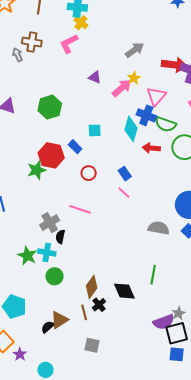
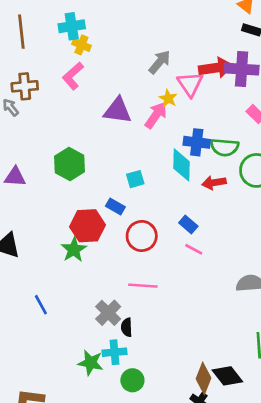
purple triangle: (95, 77) -> (118, 111), size x1.6
pink triangle: (156, 96) -> (190, 84), moved
red circle: (89, 173) -> (142, 236), size x1.5
brown diamond: (92, 287) -> (204, 378), moved

